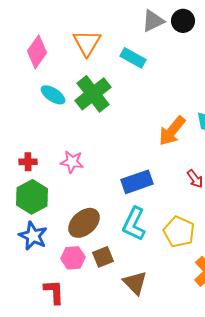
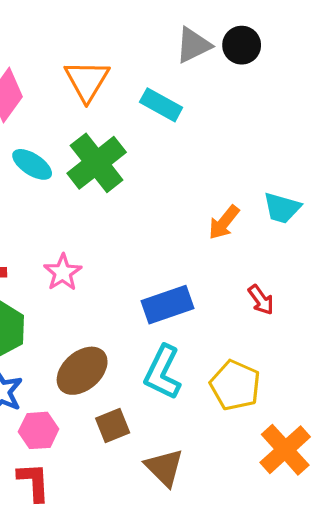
orange arrow: (172, 131) -> (224, 222), size x0.7
pink star: (72, 162) -> (63, 272), turned 30
pink hexagon: (73, 258) -> (39, 430), moved

